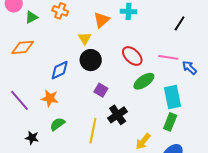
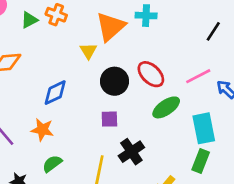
green triangle: (32, 17) -> (29, 20), moved
orange triangle: (102, 20) -> (111, 27), size x1.4
pink line: (168, 57) -> (198, 76), turned -36
black circle: (91, 60) -> (114, 81), moved
purple square: (101, 90) -> (109, 119), turned -32

